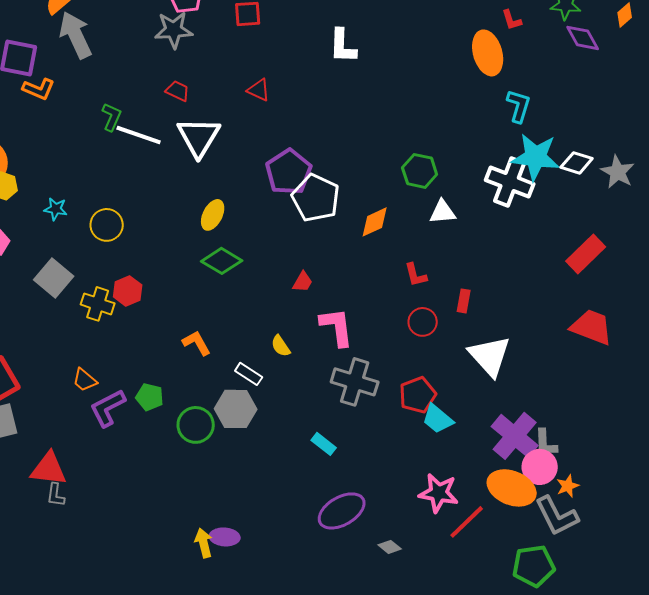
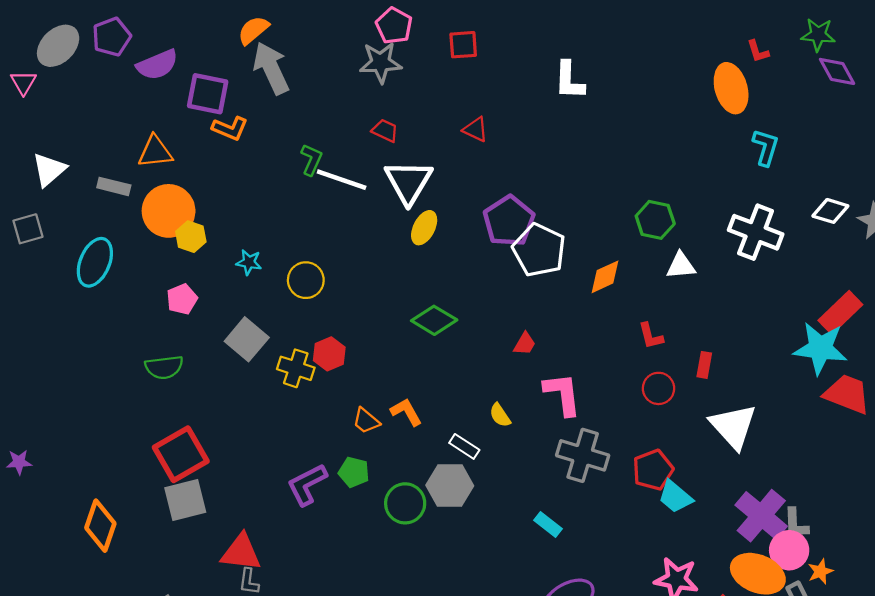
cyan star: (536, 157) -> (820, 348), moved
yellow ellipse: (213, 215) -> (424, 228), moved
orange trapezoid: (85, 380) -> (366, 421), moved

